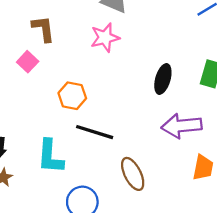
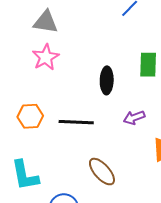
purple arrow: (182, 126) -> (134, 118), size x0.6
black line: (95, 132) -> (76, 122), moved

